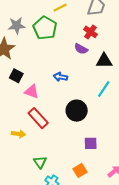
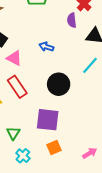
purple semicircle: (81, 49) -> (72, 20), turned 48
purple square: (91, 143) -> (48, 120), moved, size x1.6

